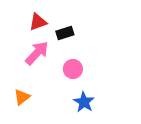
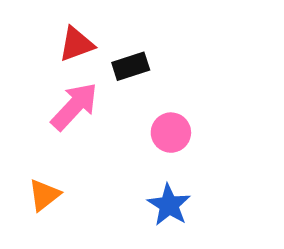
pink circle: (73, 69) -> (171, 133), moved

